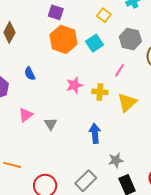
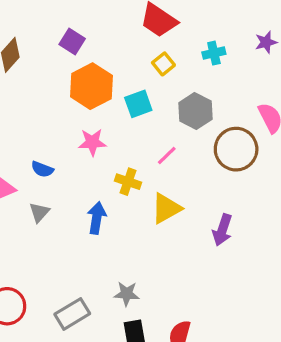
purple square: (56, 12) -> (72, 41), moved
blue semicircle: (30, 74) -> (42, 169), moved, turned -56
pink star: (74, 85) -> (92, 142), moved
blue arrow: (95, 133) -> (97, 218), moved

